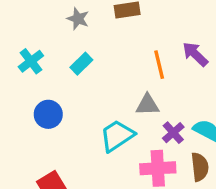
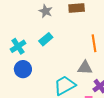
cyan cross: (31, 61) -> (18, 46), moved

